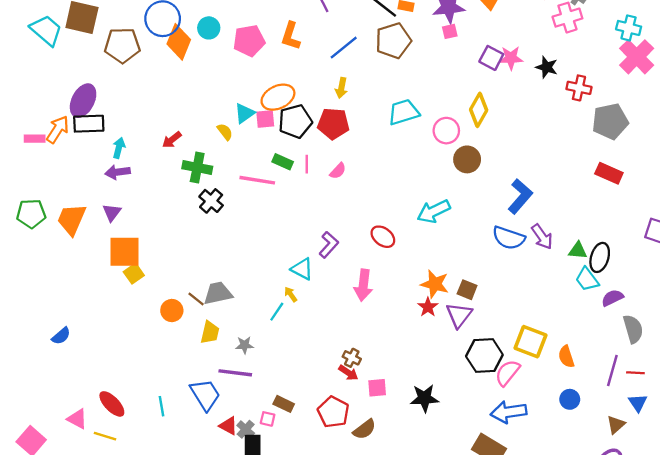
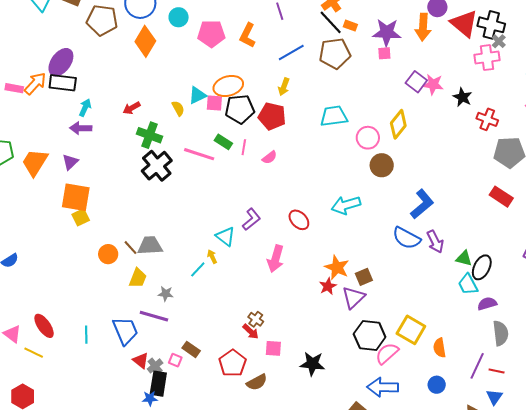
orange diamond: (179, 42) -> (145, 41), moved
black cross: (211, 201) -> (157, 166), size x1.4
brown square: (467, 290) -> (364, 277), turned 36

